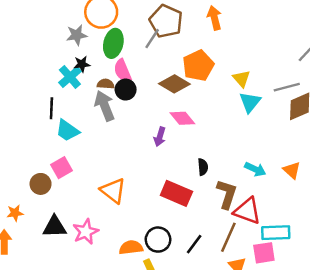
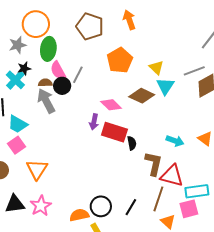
gray line: (152, 39) -> (78, 75), moved
brown diamond: (174, 84) -> (142, 96), moved
pink square: (62, 168) -> (16, 145), moved
orange triangle: (113, 191) -> (37, 169), moved, turned 30
red rectangle: (176, 193) -> (114, 132), moved

